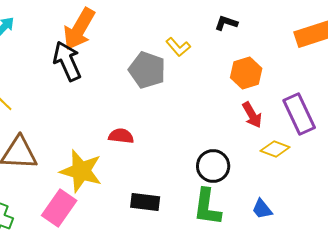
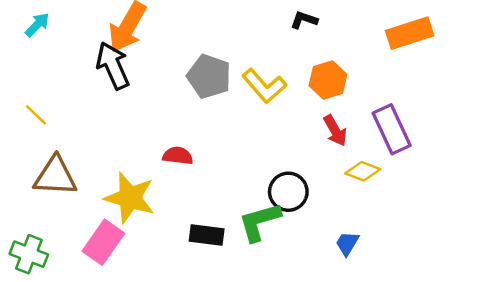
yellow L-shape: (178, 47) -> (264, 86), moved, size x1.5
green L-shape: (207, 207) -> (259, 222), moved, turned 66
blue trapezoid: (262, 209) -> (347, 243), turned 70

